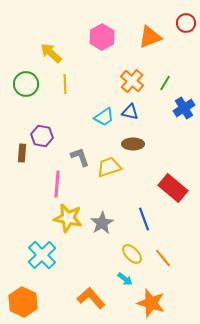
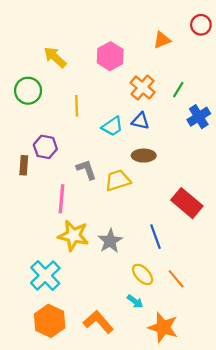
pink hexagon: (102, 37) -> (110, 56), moved
orange triangle: (150, 37) -> (162, 40), size x0.7
yellow line: (65, 84) -> (77, 106), moved
orange hexagon: (23, 302) -> (50, 321), moved

